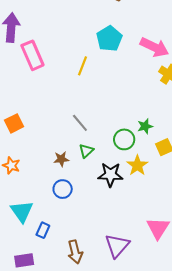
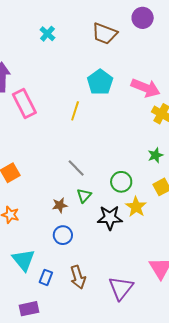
green star: (145, 126) -> (155, 155), moved
brown arrow: (75, 252) -> (78, 277), moved

